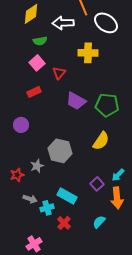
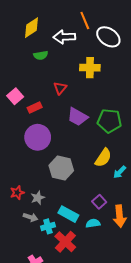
pink square: (37, 63) -> (15, 96), moved
purple circle: (21, 125) -> (38, 137), moved, size x1.6
gray star: (37, 166) -> (38, 198), moved
cyan arrow: (118, 175) -> (120, 172), moved
cyan semicircle: (99, 222) -> (93, 223), moved, turned 40
red cross: (64, 223) -> (65, 242), size x1.5

